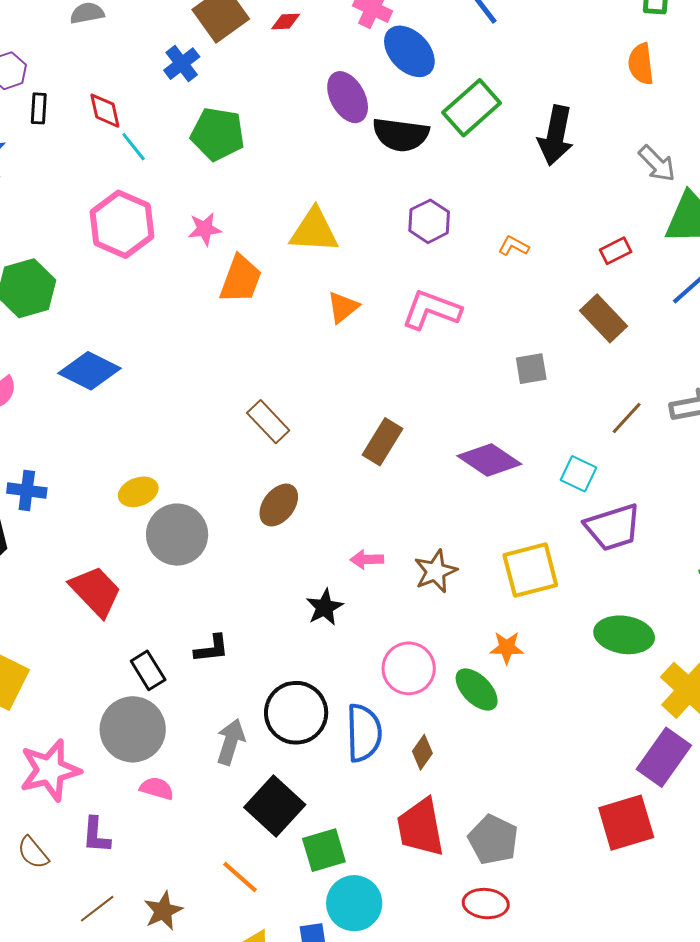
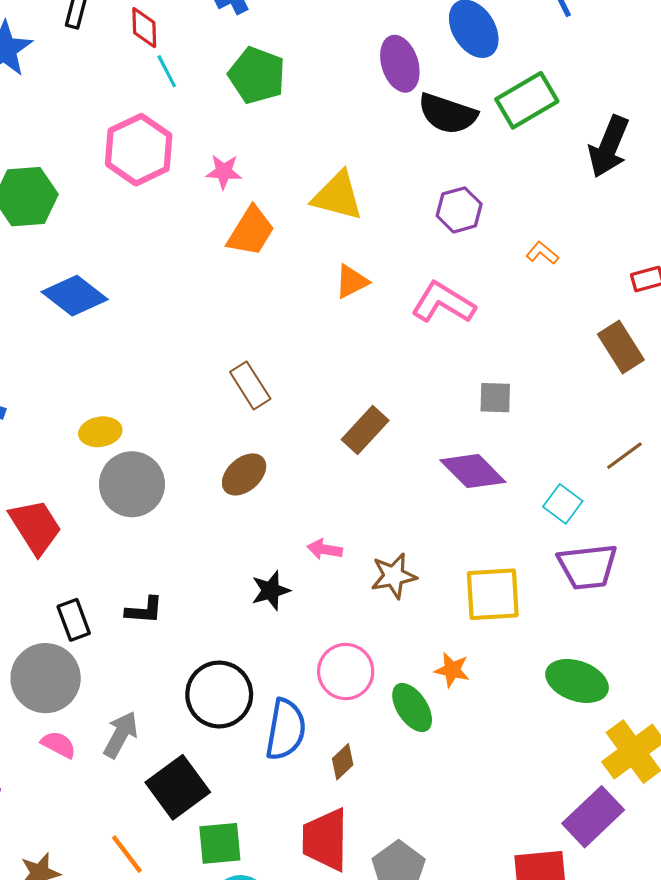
gray square: (531, 369) -> (495, 398), moved
gray arrow: (231, 742) -> (121, 735), moved

